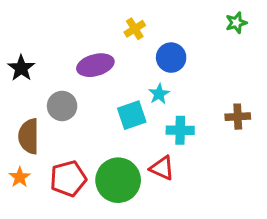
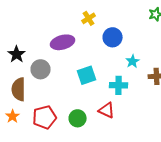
black star: (21, 68) -> (17, 54), moved
cyan star: (159, 94) -> (133, 61), moved
green circle: (118, 180) -> (78, 118), size x0.6

